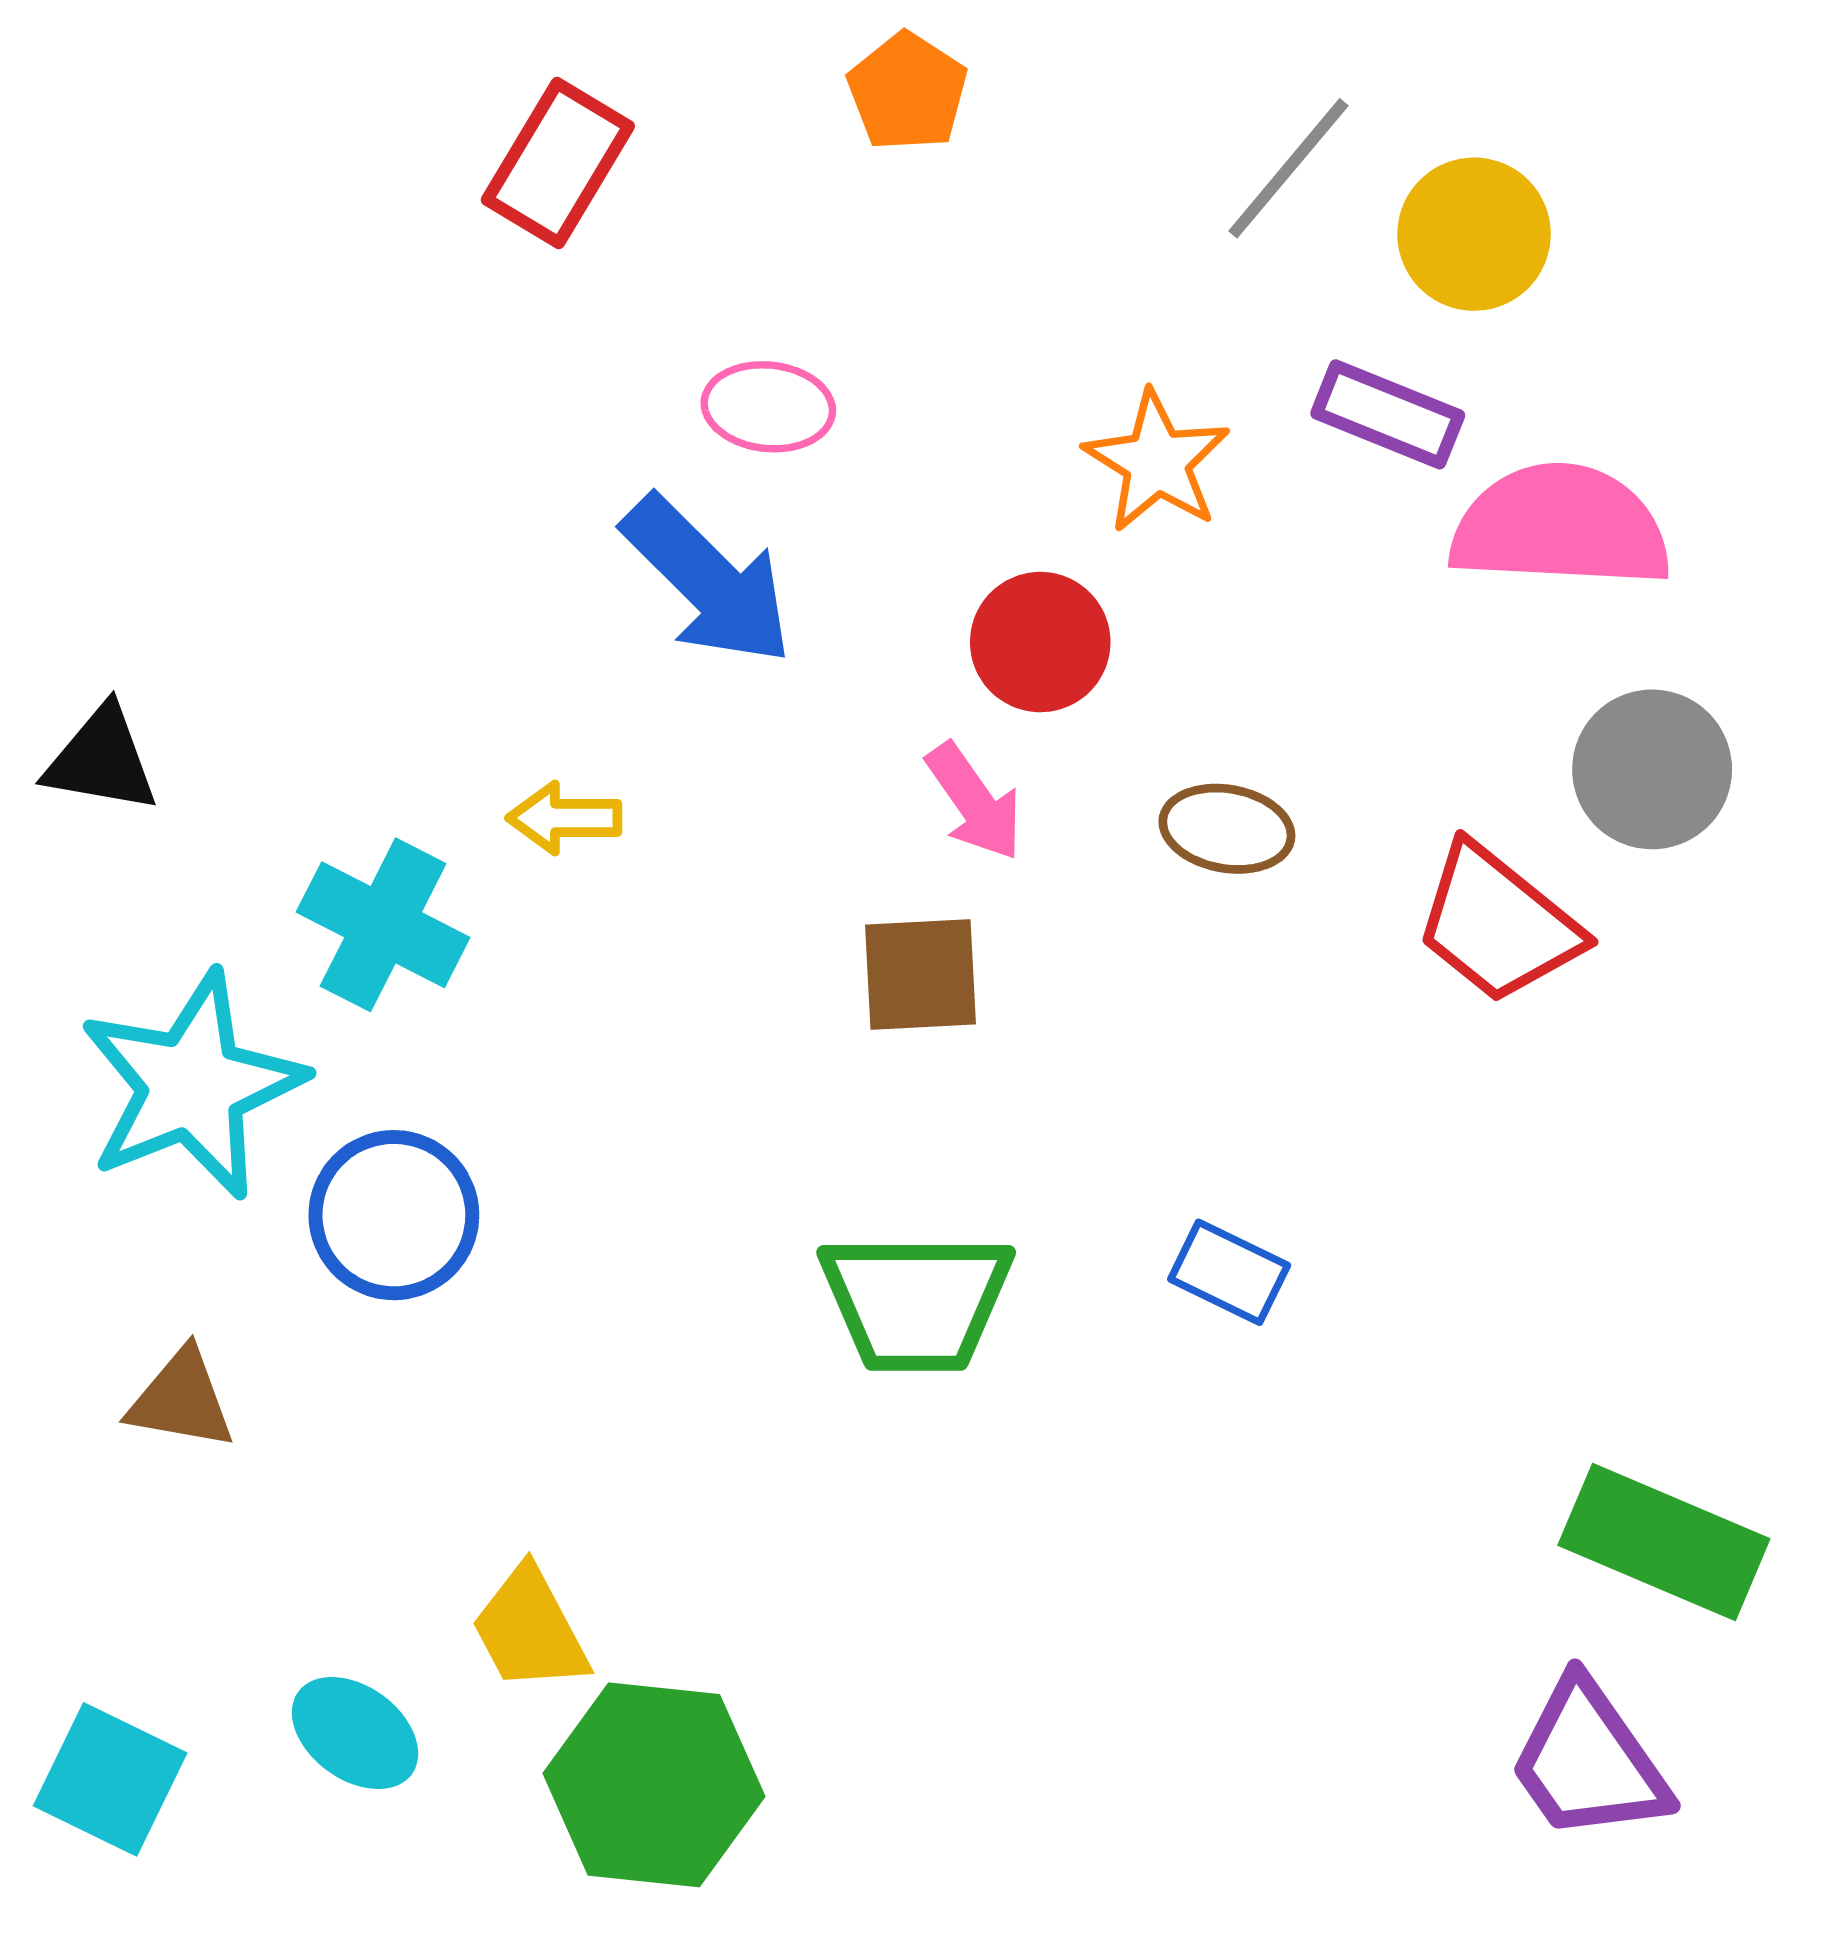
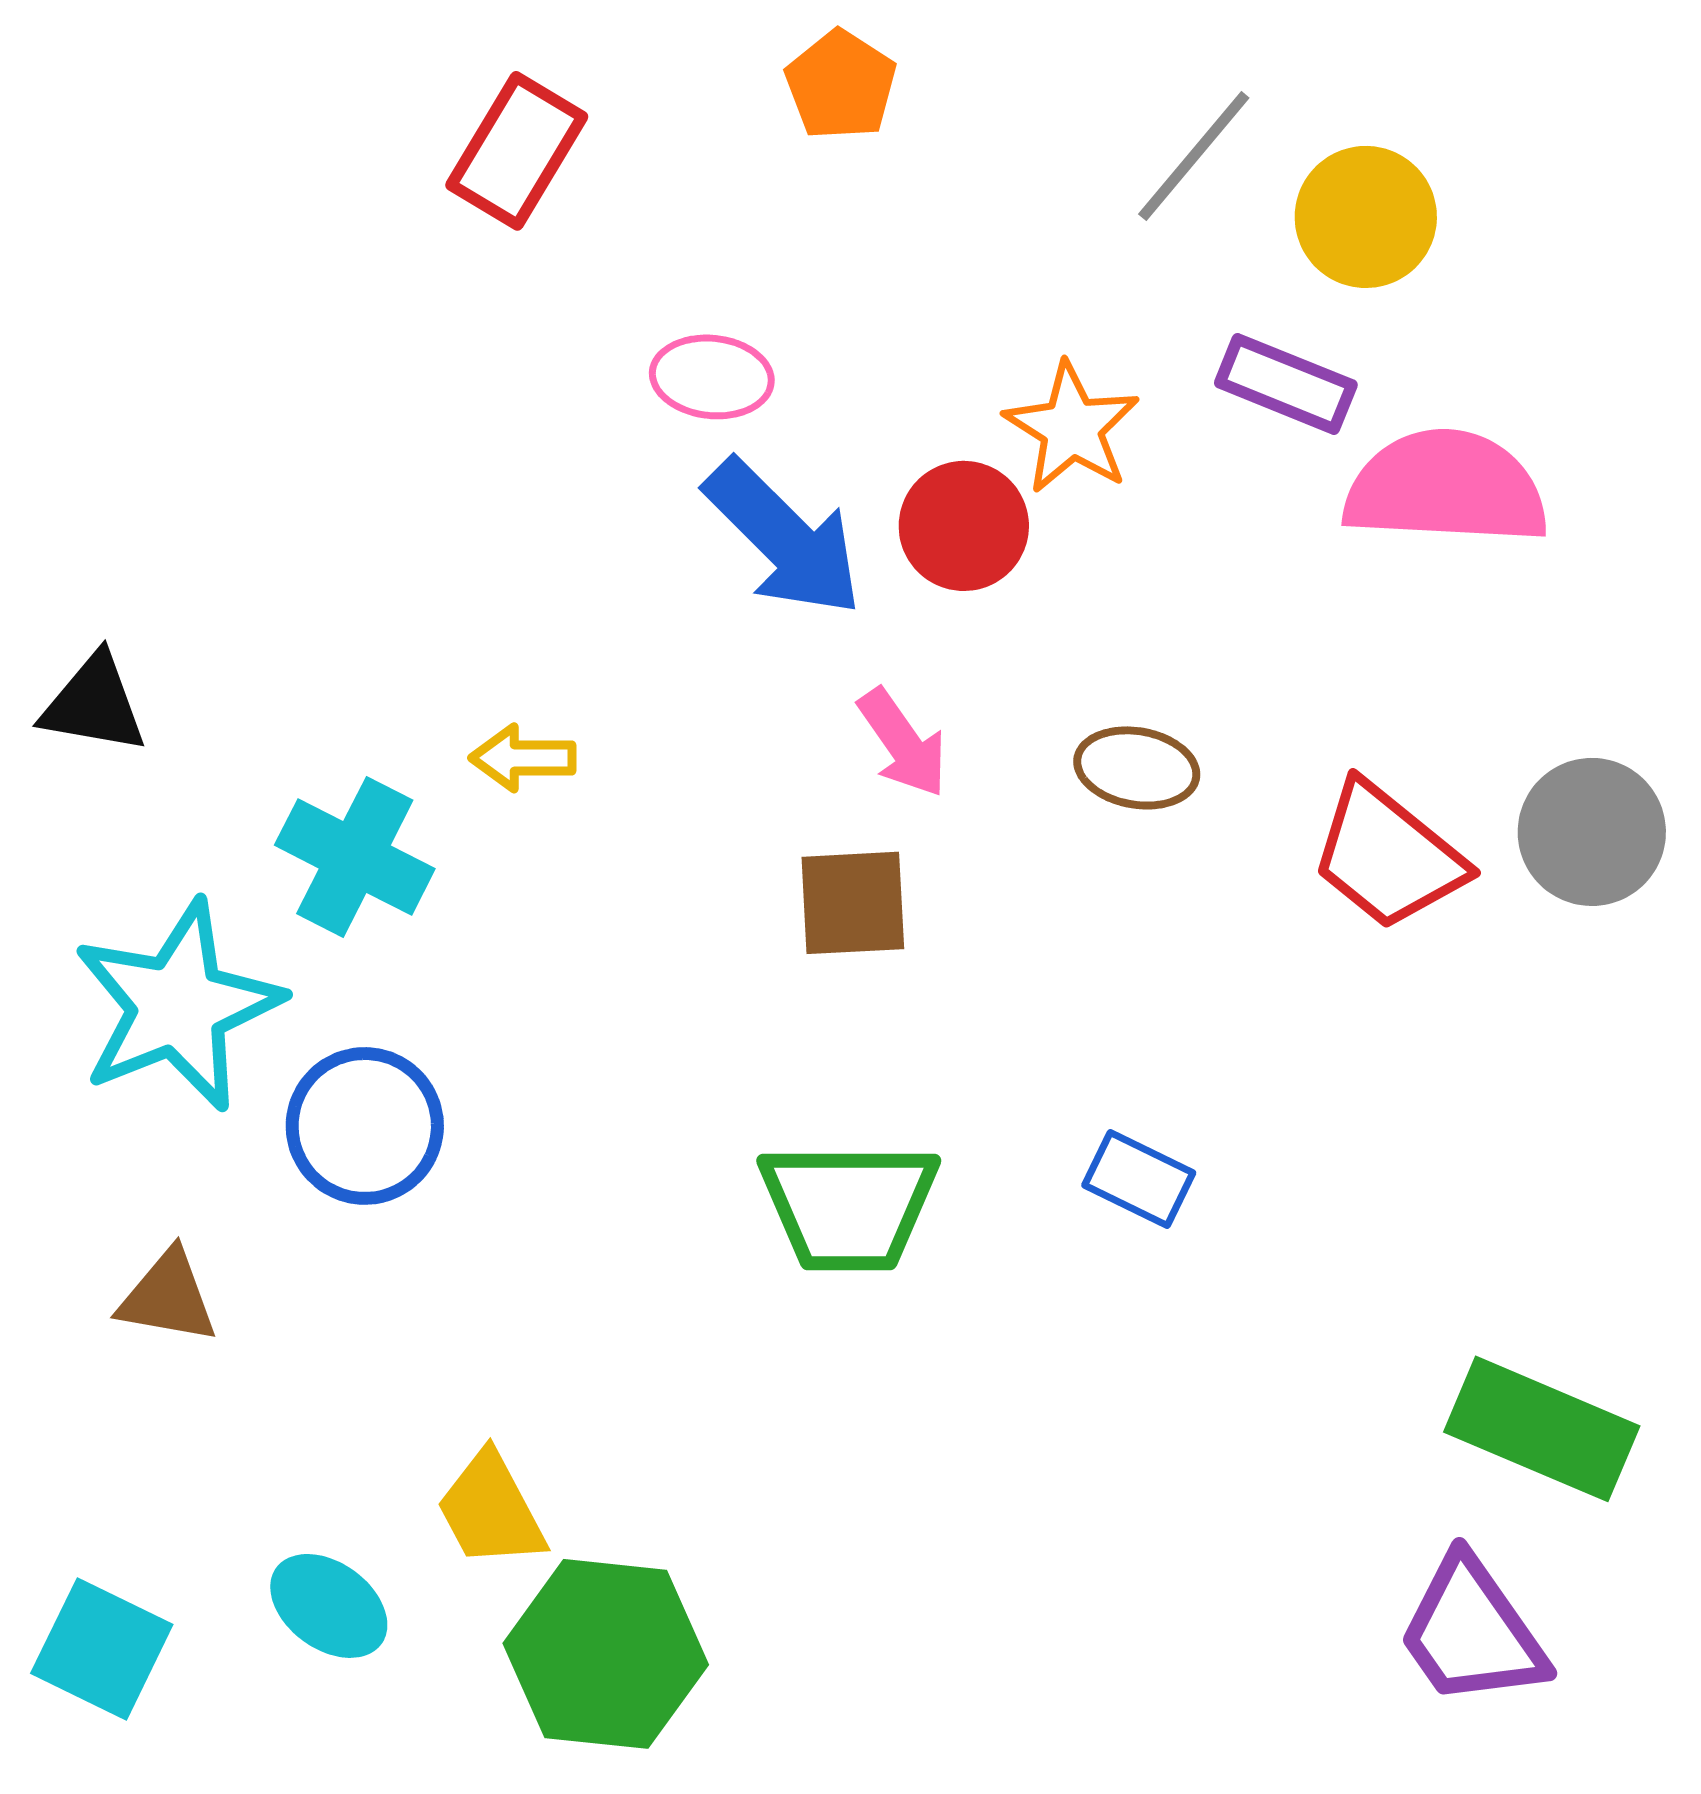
blue arrow: (708, 581) -> (784, 538), moved
red circle: (1040, 642) -> (964, 526), moved
gray circle: (1652, 769) -> (1592, 832), moved

